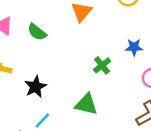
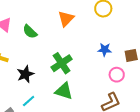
green cross: (102, 65) -> (62, 63), moved, size x1.5

